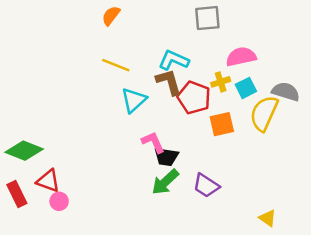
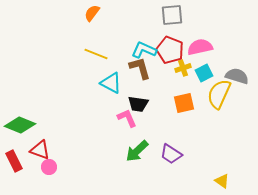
red pentagon: (194, 98) -> (170, 50), moved
cyan triangle: (134, 100) -> (111, 83), turned -50
black trapezoid: (166, 157) -> (138, 104), moved

